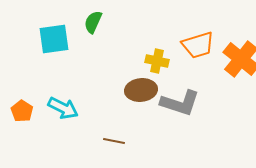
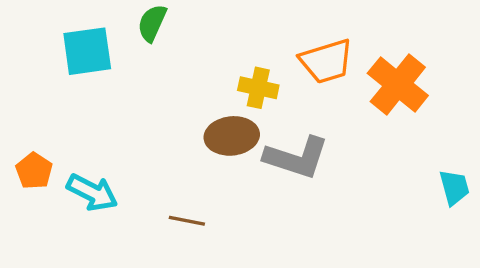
cyan arrow: (63, 108) -> (92, 192), moved

